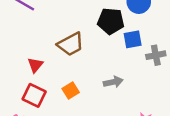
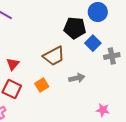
blue square: (133, 39) -> (93, 43), turned -35
brown trapezoid: (71, 44) -> (54, 56), moved

